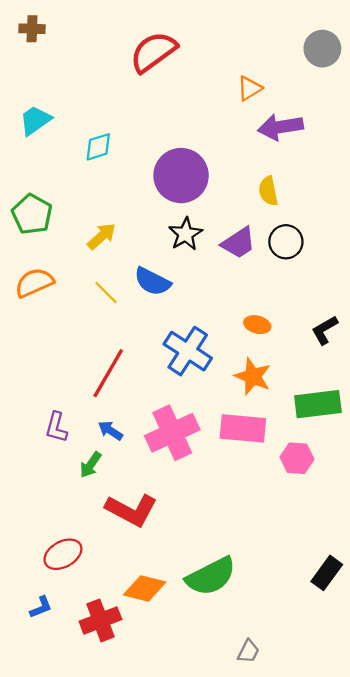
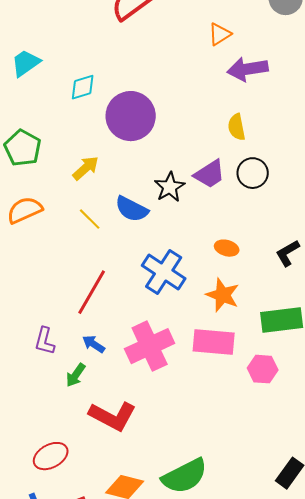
purple circle: (181, 176) -> (131, 116), moved
black star: (185, 234) -> (170, 187), moved

